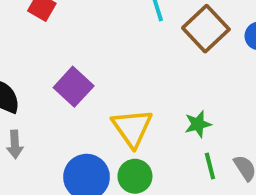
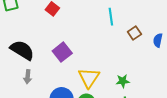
brown square: (206, 29) -> (134, 33), size x0.6

